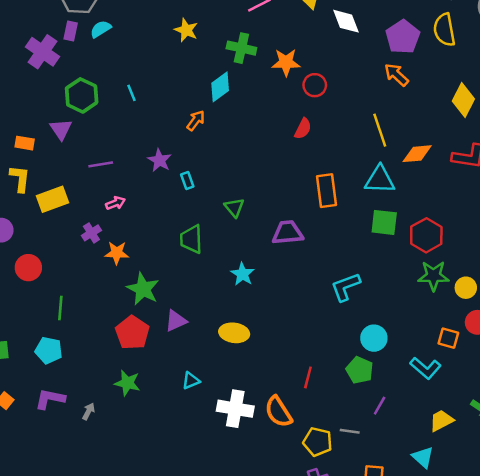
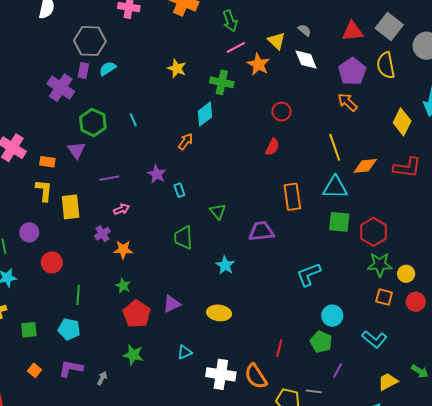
orange star: (286, 62) -> (258, 64), moved, turned 30
yellow rectangle: (53, 199) -> (71, 207), turned -75
green star: (143, 289) -> (123, 286), moved, size x0.6
orange square: (448, 338) -> (384, 297), moved

